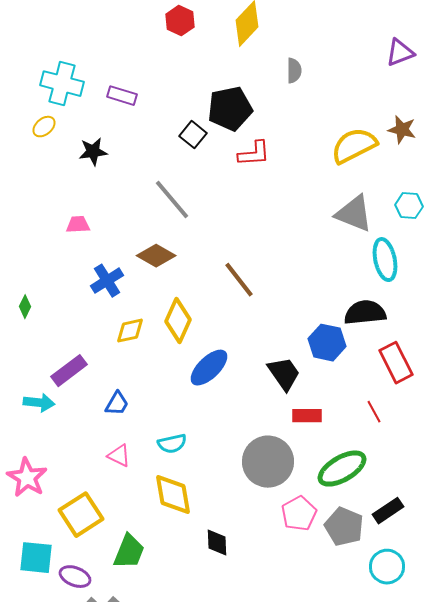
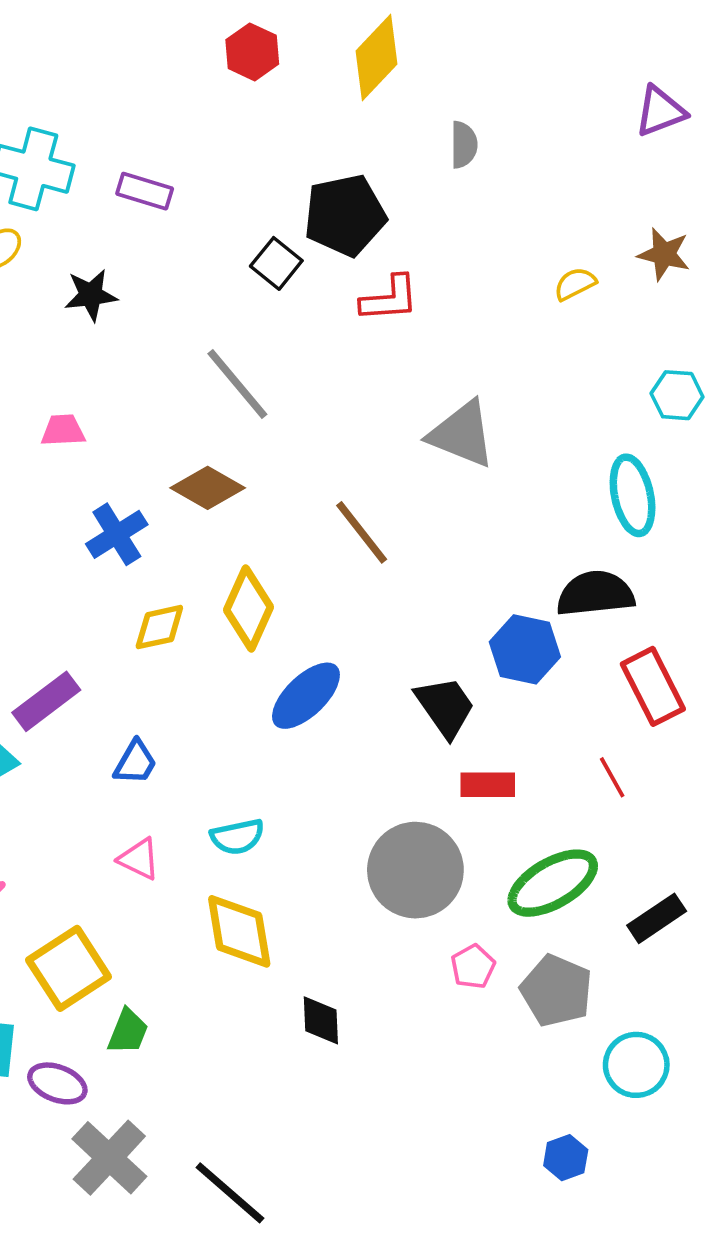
yellow semicircle: (354, 146) -> (575, 284), size x0.5
gray triangle: (354, 214) -> (462, 434), moved
black rectangle: (388, 511) -> (657, 918), moved
pink pentagon: (299, 514) -> (473, 967), size x0.7
green trapezoid: (129, 552) -> (128, 1031), moved, size x0.7

